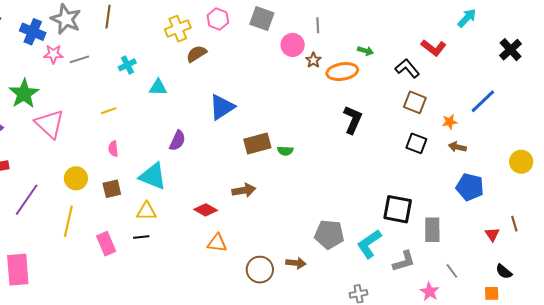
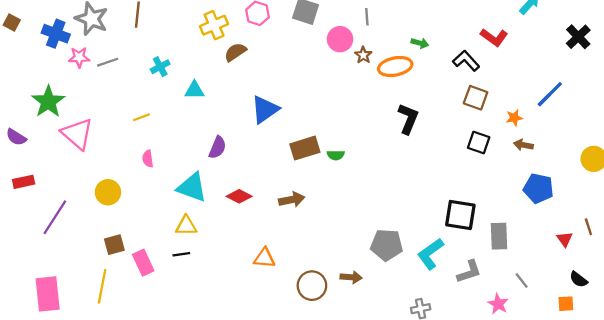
brown square: (112, 189) -> (114, 245), moved
red diamond: (206, 210) -> (239, 196), moved
yellow line: (68, 221) -> (102, 286), moved

